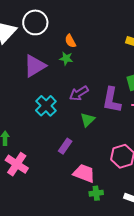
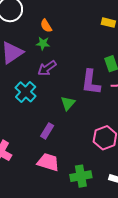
purple arrow: (79, 93) -> (47, 68), moved
pink trapezoid: (84, 173) -> (48, 162), moved
green cross: (96, 193) -> (81, 176), size x1.5

